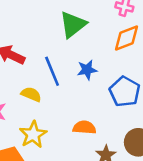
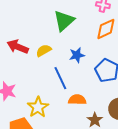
blue line: (52, 71) -> (60, 78), moved
yellow semicircle: (31, 94) -> (44, 50), moved, turned -49

